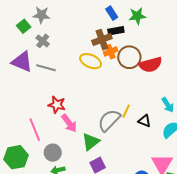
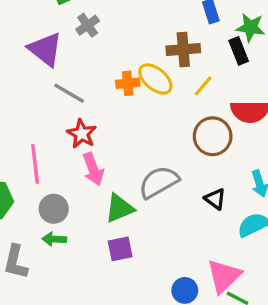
black rectangle: (116, 31) -> (239, 51), moved, turned 63
orange cross: (111, 52) -> (128, 83), moved
brown circle: (129, 57) -> (213, 136), moved
gray line: (46, 68) -> (69, 93), moved
yellow line: (126, 111) -> (203, 86), moved

